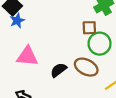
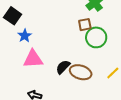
blue star: (17, 21) -> (25, 36), moved
brown ellipse: (86, 67) -> (81, 72), moved

